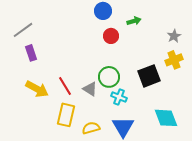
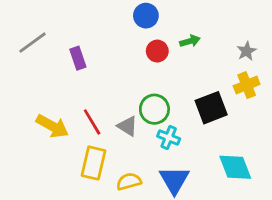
green arrow: (134, 21) -> (190, 41), moved
purple rectangle: (31, 53) -> (78, 58), moved

